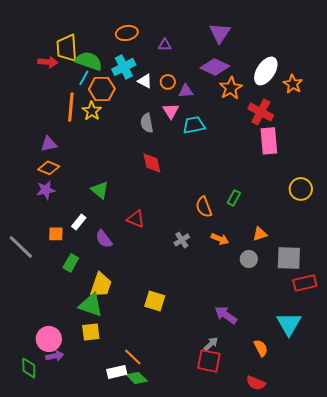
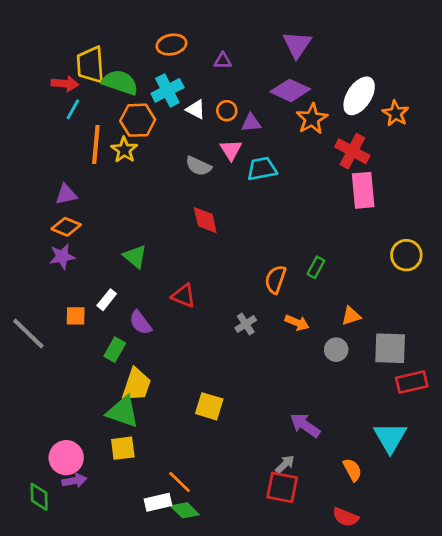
cyan line: (84, 78) -> (73, 109), moved
gray semicircle: (147, 123) -> (198, 166), turned -54
orange semicircle: (204, 207) -> (275, 279), turned 40
green rectangle: (71, 263) -> (115, 350), moved

